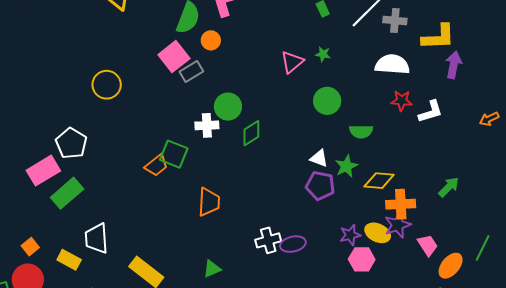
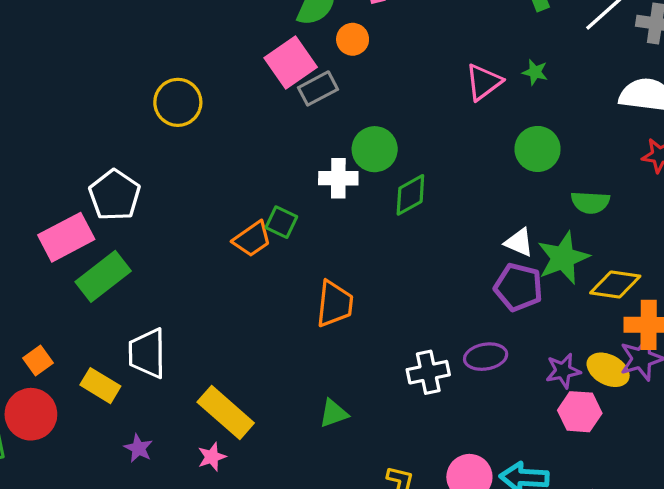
green square: (174, 154) -> (281, 222), size x0.7
green star: (346, 166) -> (563, 258), size x1.4
purple ellipse: (293, 244) -> (486, 357), moved

